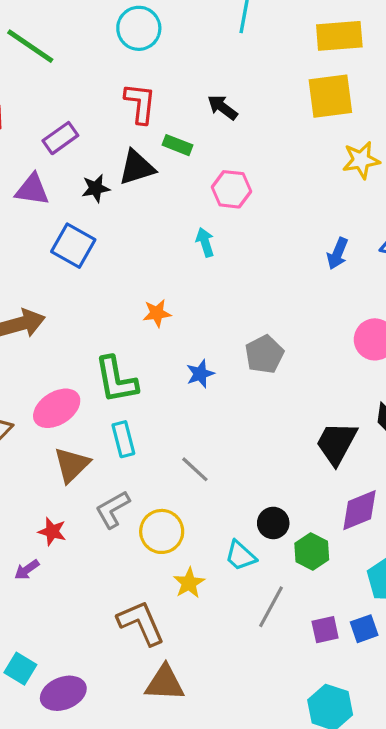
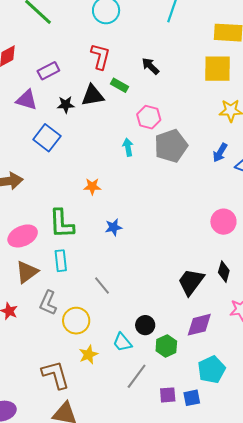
blue arrow: (338, 254) -> (220, 153), moved
gray pentagon: (264, 354) -> (171, 146), moved, size x1.4
gray L-shape: (113, 509) -> (48, 303), turned -45

